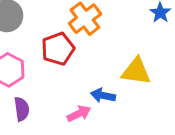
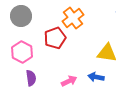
blue arrow: (103, 95) -> (96, 77), moved

